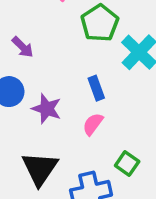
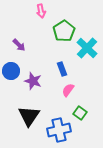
pink semicircle: (93, 124) -> (68, 90), moved

